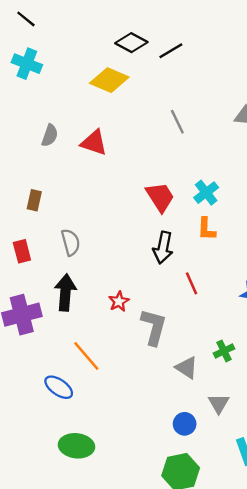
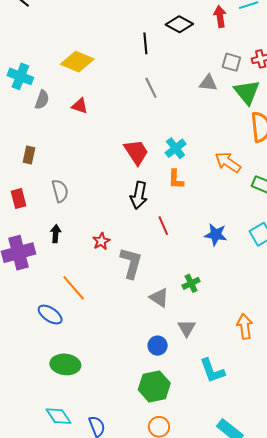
black diamond: (131, 43) -> (179, 24), moved
black line: (171, 51) -> (145, 43), moved, turned -65
cyan cross: (27, 64) -> (20, 76), moved
yellow diamond: (109, 80) -> (77, 62), moved
red triangle: (94, 143) -> (80, 106), size x0.7
black arrow: (65, 292) -> (56, 234), size x0.6

